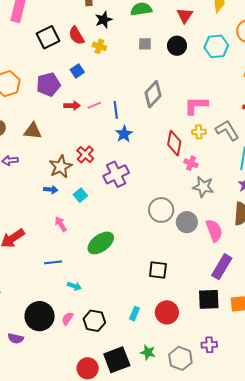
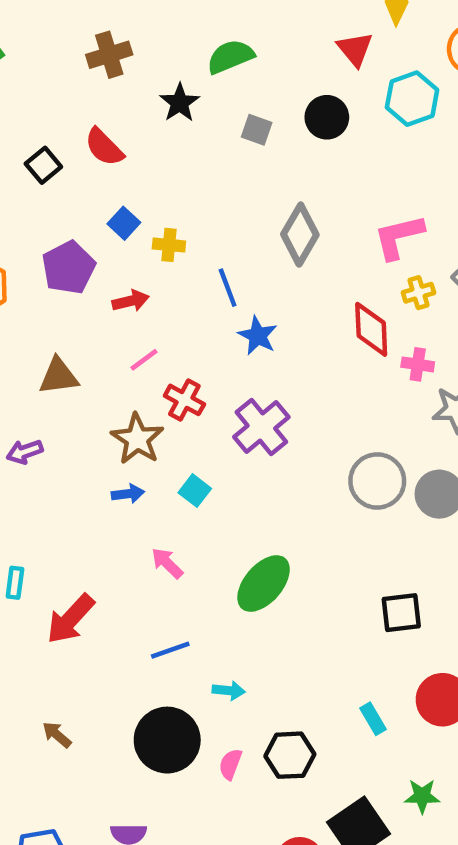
red triangle: (185, 15) -> (355, 49), moved
black star: (104, 20) -> (180, 103), moved
black square: (48, 37) -> (43, 165), size x0.7
gray square: (145, 44) -> (257, 130), turned 32
yellow cross: (99, 46) -> (169, 245), moved
pink line: (94, 105) -> (144, 360), moved
cyan rectangle: (135, 314) -> (373, 719), turned -40
black circle: (40, 316) -> (167, 740), moved

